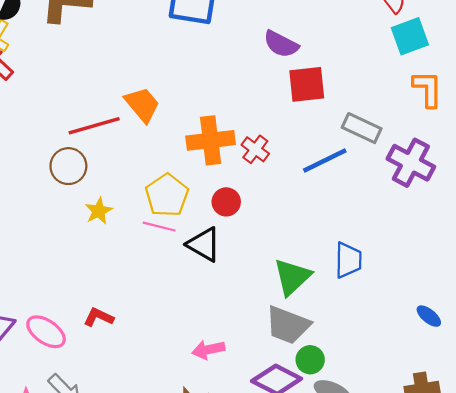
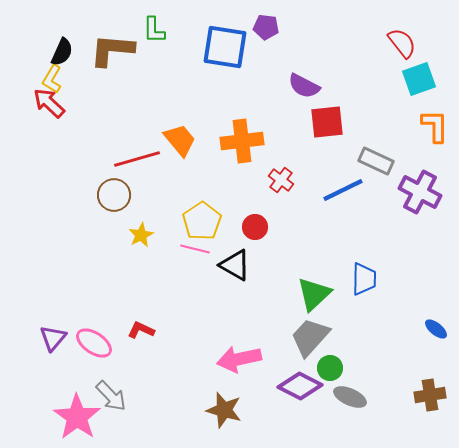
orange cross: (211, 140) -> (242, 141), moved
gray trapezoid: (288, 325) -> (310, 337), turned 111
pink arrow: (208, 350) -> (239, 359), size x1.5

